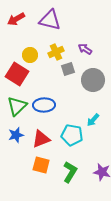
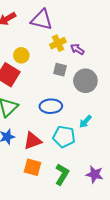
yellow cross: (56, 52) -> (58, 43), moved
gray square: (68, 69) -> (60, 70), turned 32
blue ellipse: (44, 105) -> (51, 106), moved

